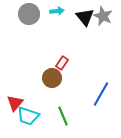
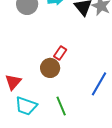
red triangle: (15, 103) -> (13, 82), moved

